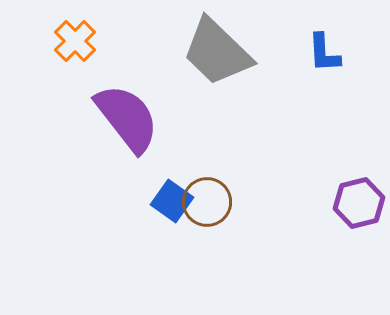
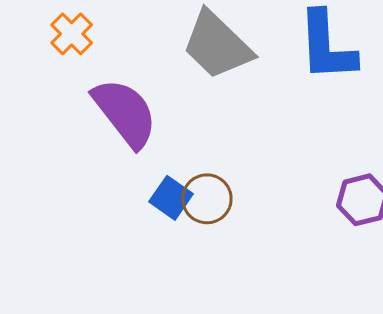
blue L-shape: (324, 53) -> (327, 46), size x1.8

